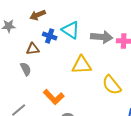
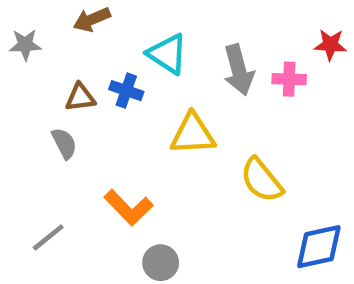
blue cross: (50, 36) -> (126, 91), moved
gray arrow: (102, 37) -> (239, 70), turned 70

